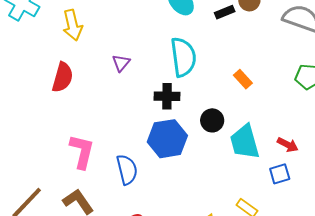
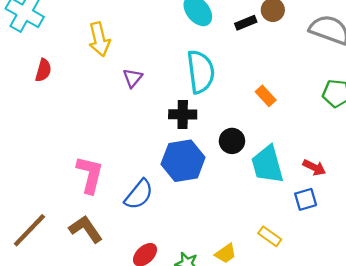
yellow arrow: (73, 25) -> (99, 39), moved
red semicircle: (63, 77) -> (43, 70), moved, size x0.7
blue semicircle: (127, 170) -> (139, 194), turned 52

